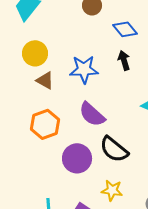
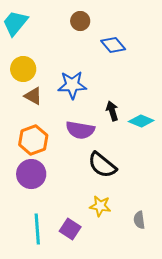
black arrow: (124, 60) -> (112, 111), moved
purple semicircle: (92, 114) -> (80, 130), turned -32
purple circle: (77, 158) -> (31, 174), moved

